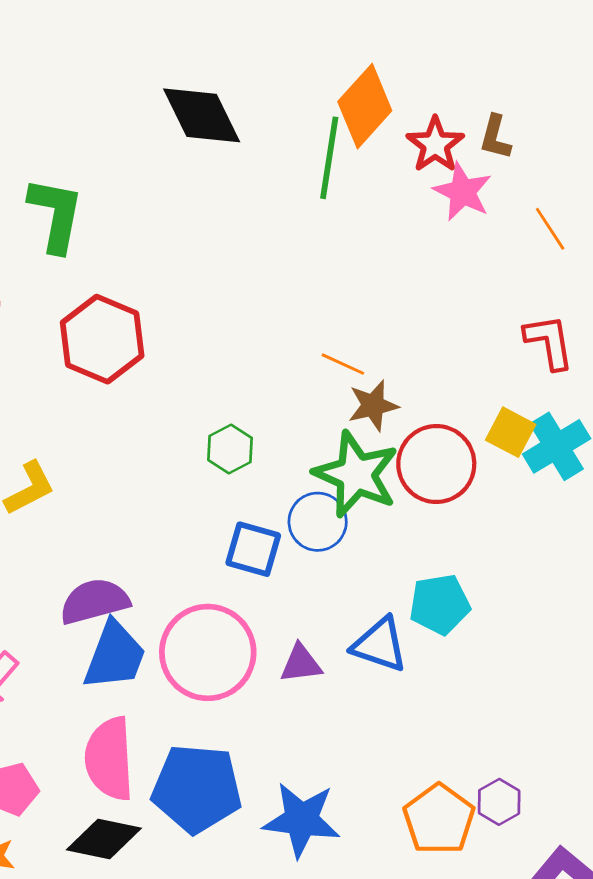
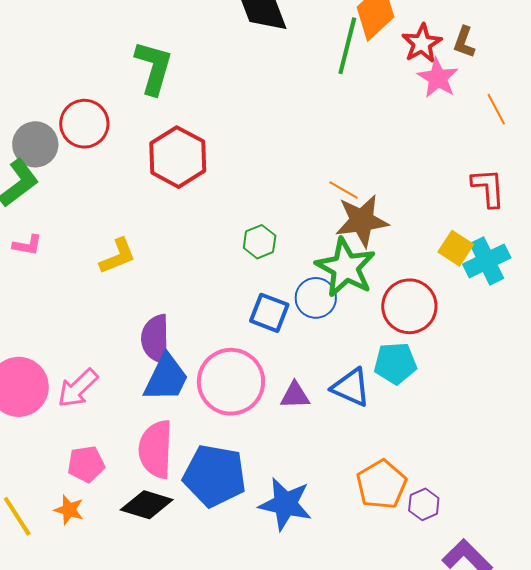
brown star: (373, 405) -> (362, 221), size x1.5
red circle: (436, 464) -> (409, 306), moved
purple semicircle: (94, 601) -> (155, 339), turned -81
orange pentagon: (439, 819) -> (381, 484), moved

